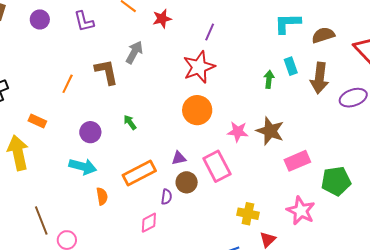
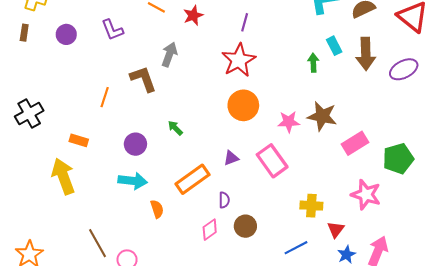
brown circle: (187, 182) -> (245, 226), moved

